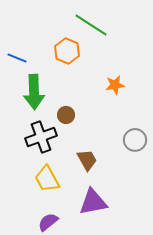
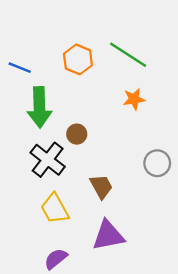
green line: (91, 25) -> (128, 55), moved
black cross: (41, 137) -> (48, 160), turned -32

